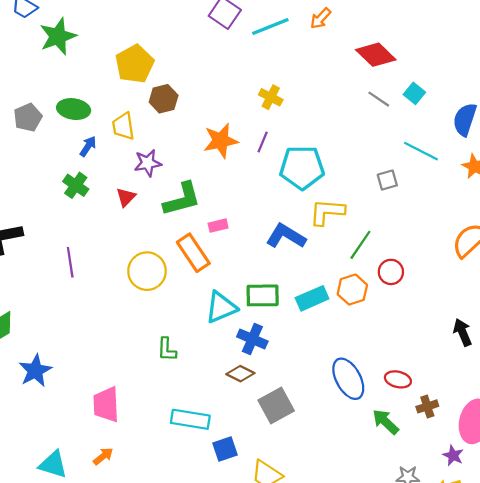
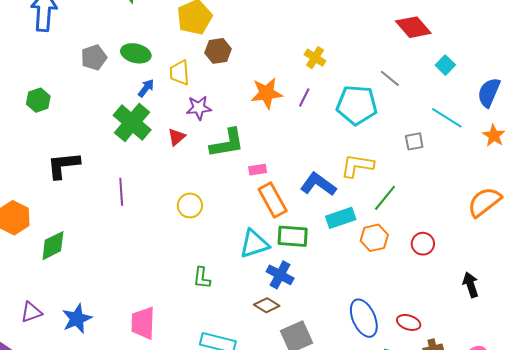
gray line: (379, 99) -> (390, 78), moved
cyan pentagon: (302, 167) -> (357, 105), moved
green cross: (76, 185) -> (132, 123), size x1.6
orange rectangle: (193, 253) -> (273, 200), moved
yellow circle: (147, 271) -> (190, 205), size x0.7
red circle: (391, 272) -> (423, 244), moved
cyan rectangle: (312, 298) -> (341, 218), moved
blue star: (35, 371) -> (77, 319), moved

